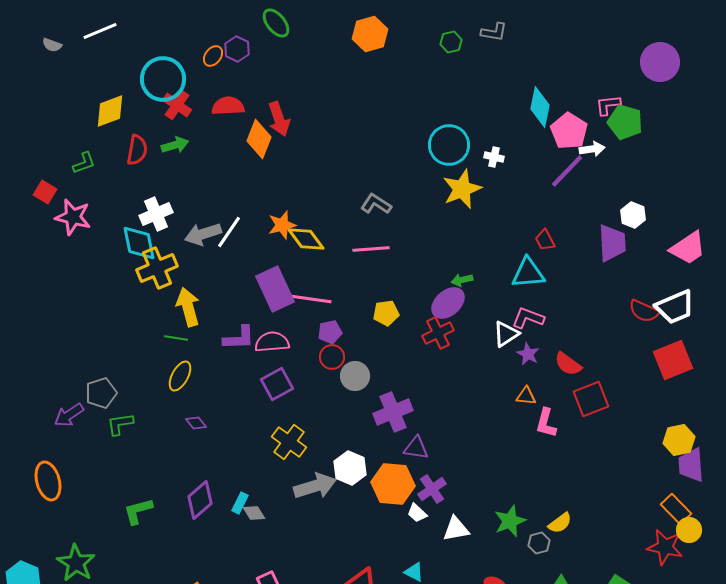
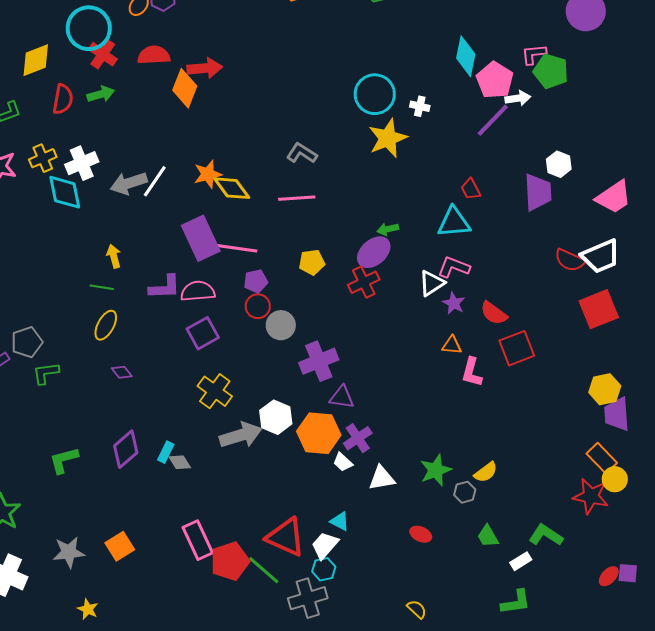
red arrow: (279, 119) -> (205, 68), turned -76
yellow cross: (157, 268) -> (43, 158), moved, size x0.7
yellow arrow: (188, 307) -> (114, 256), size x0.6

